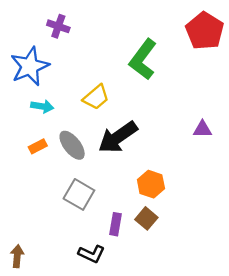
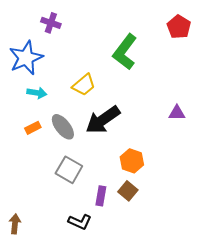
red pentagon: (205, 31) -> (179, 27), size x0.7

